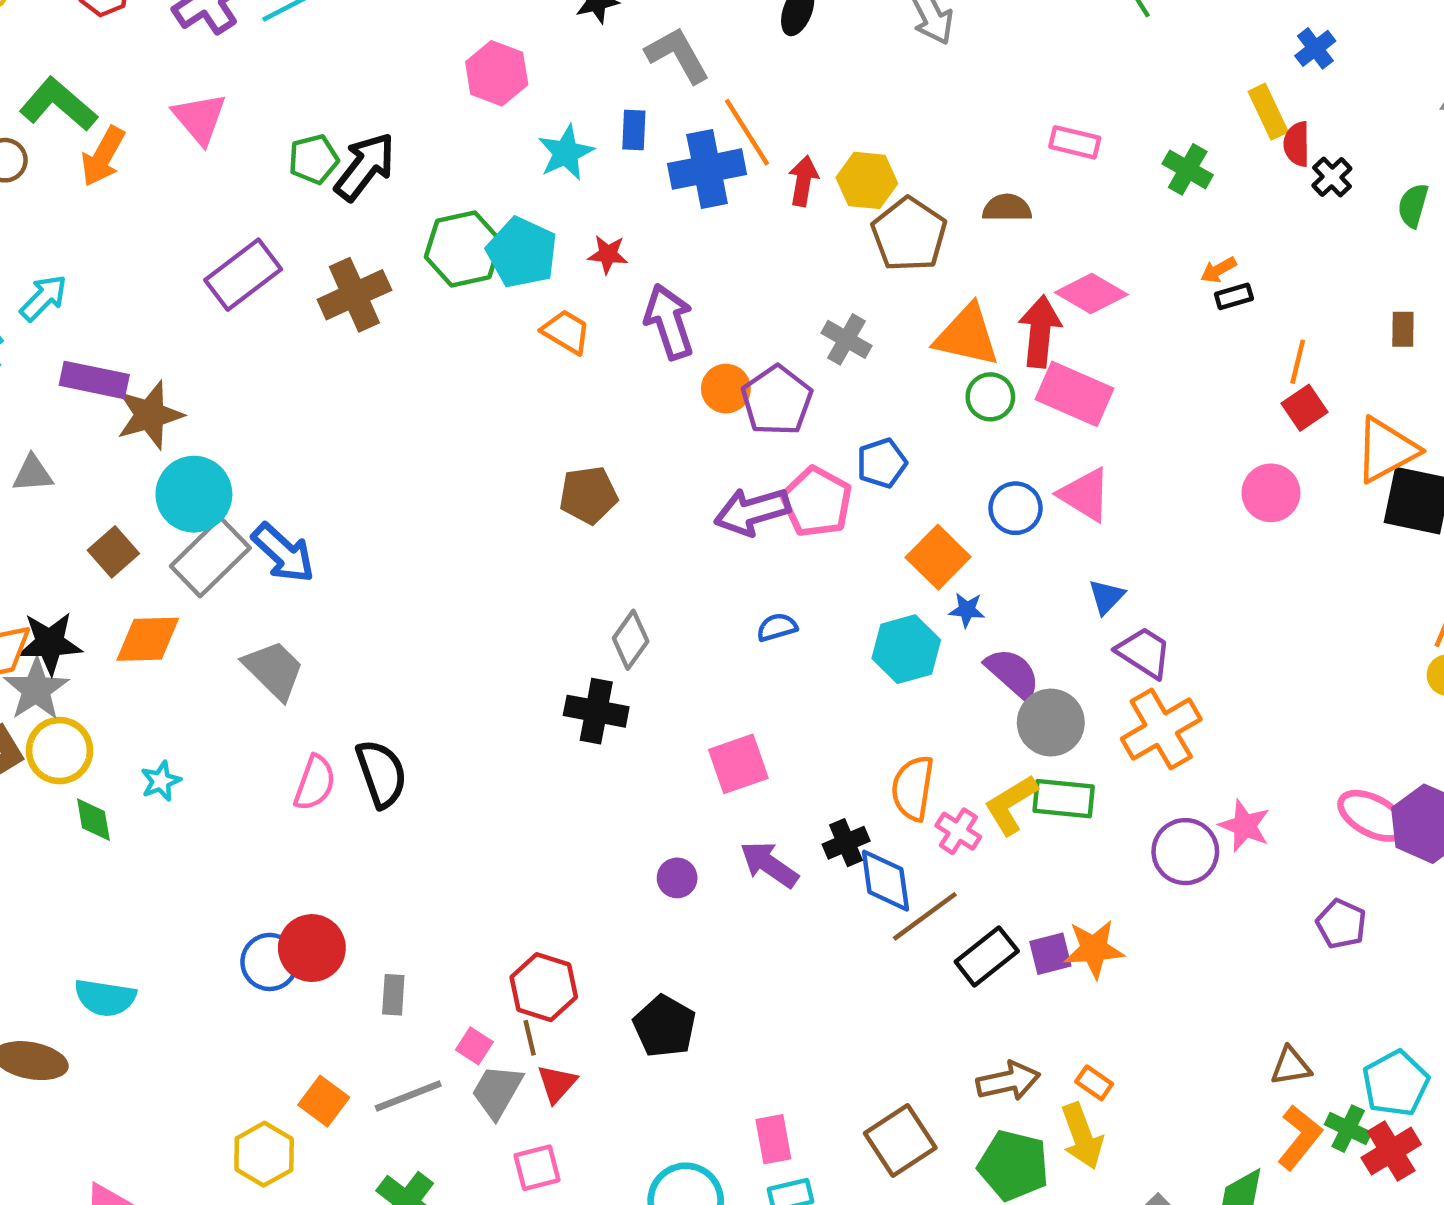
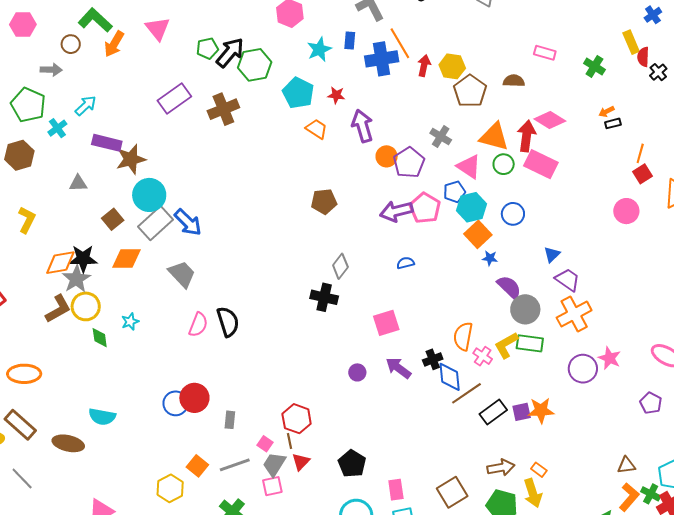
green hexagon: (463, 249) -> (255, 65), moved
pink triangle: (1085, 495) -> (469, 167), moved
cyan hexagon: (906, 649) -> (471, 207), moved
black pentagon: (665, 1026) -> (352, 464), moved
pink square: (537, 1168) -> (272, 486), moved

